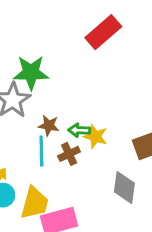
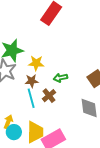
green arrow: (79, 130) -> (60, 78), moved
yellow star: (96, 137) -> (36, 63), moved

